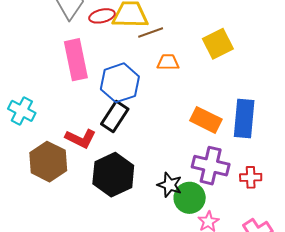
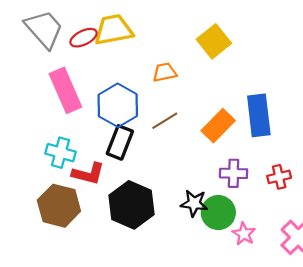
brown line: (151, 32) -> (165, 121), moved
cyan cross: (22, 111) -> (61, 153), moved
orange rectangle: (206, 120) -> (218, 126), turned -60
purple cross: (211, 166) -> (234, 173), size x0.7

